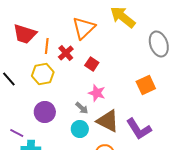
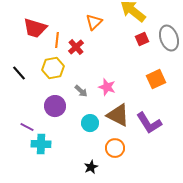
orange triangle: (84, 28) -> (94, 22), size x0.7
red square: (92, 64) -> (142, 39), moved, turned 32
gray arrow: (82, 108) -> (81, 91), moved

